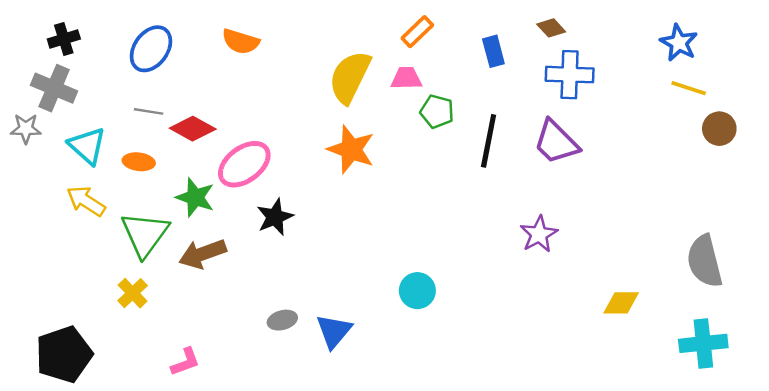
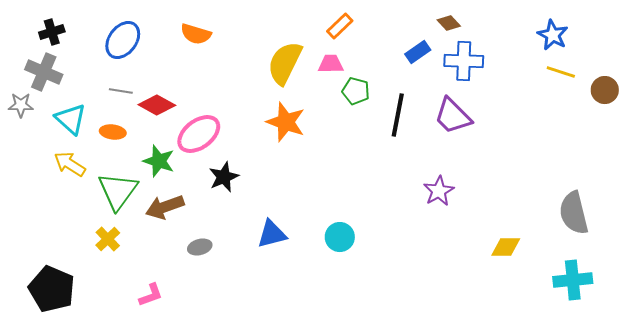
blue rectangle: (493, 51) -> (418, 52), moved, turned 70
brown circle: (719, 129) -> (605, 90), moved
gray ellipse: (282, 320) -> (200, 247), moved
blue triangle: (334, 331) -> (272, 234), moved, turned 36
black pentagon: (64, 354) -> (52, 289), turned -30

